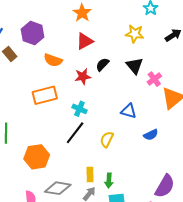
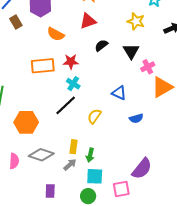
red star: (83, 77) -> (71, 62), moved

